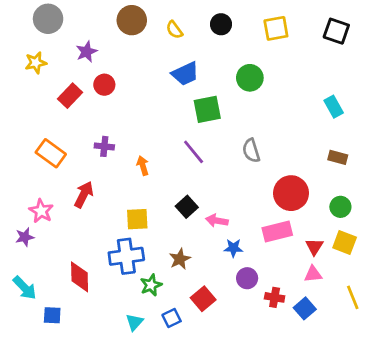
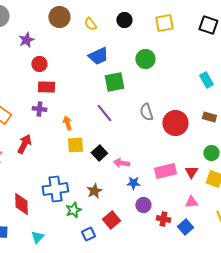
red rectangle: (70, 96) -> (46, 87), moved, turned 48
red circle: (291, 193) -> (175, 123), moved
yellow square: (137, 219) -> (75, 145), moved
red triangle: (314, 247) -> (191, 172), moved
cyan triangle: (135, 322) -> (37, 237), moved

